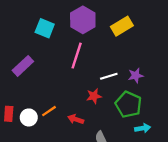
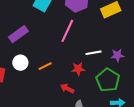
orange line: (49, 111) -> (45, 66), moved
white circle: (29, 117) -> (20, 63), moved
red arrow: (76, 119) -> (67, 88), moved

